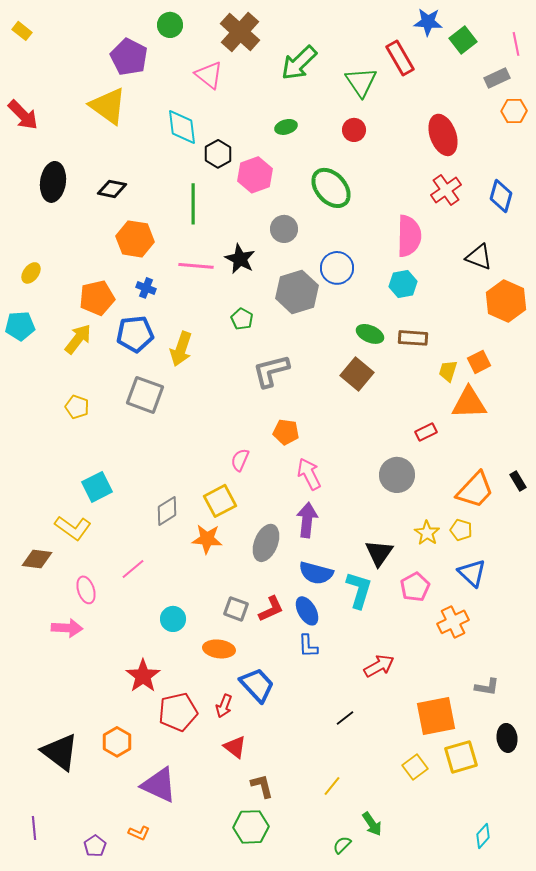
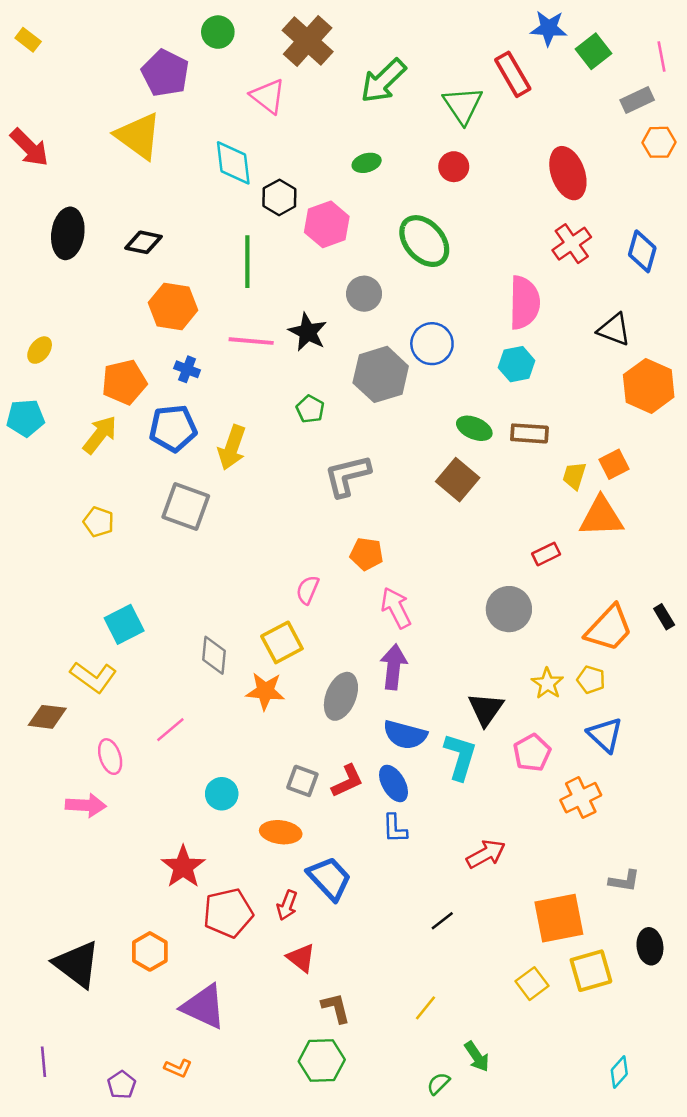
gray diamond: (167, 511) -> (214, 655), turned -52

